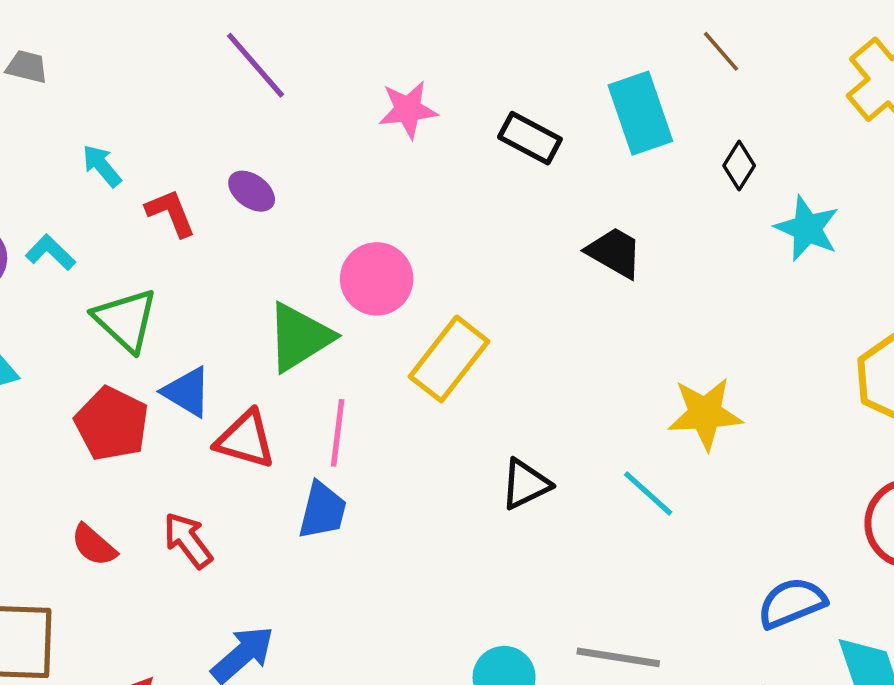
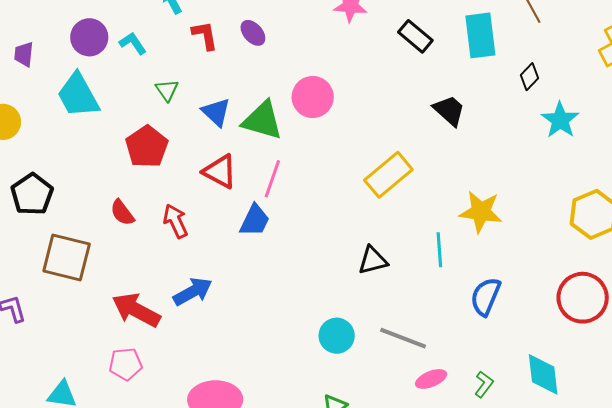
green triangle: (126, 320) -> (167, 90), size x0.6
green triangle: (299, 337) -> (262, 120), turned 36
yellow rectangle: (449, 359) -> (388, 175), moved
blue triangle: (187, 392) -> (216, 112), moved
black triangle: (525, 484) -> (373, 260), moved
cyan line: (648, 493) -> (439, 250), turned 32
blue semicircle: (792, 603) -> (486, 297), moved, turned -57

